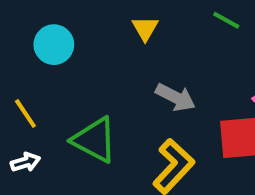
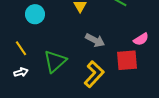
green triangle: (94, 140) -> (55, 61), turned 50

